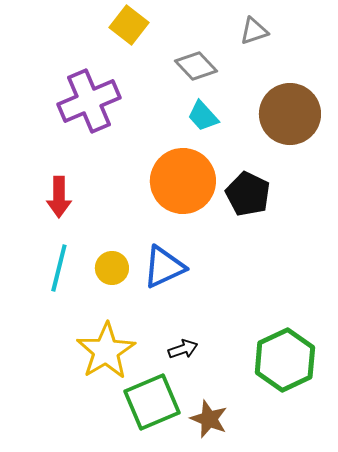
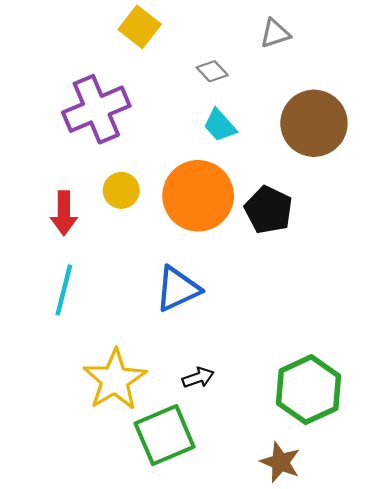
gray diamond: (196, 66) -> (212, 71), size x0.7
yellow circle: (112, 268) -> (121, 190), moved
brown star: (209, 419) -> (280, 462), moved

